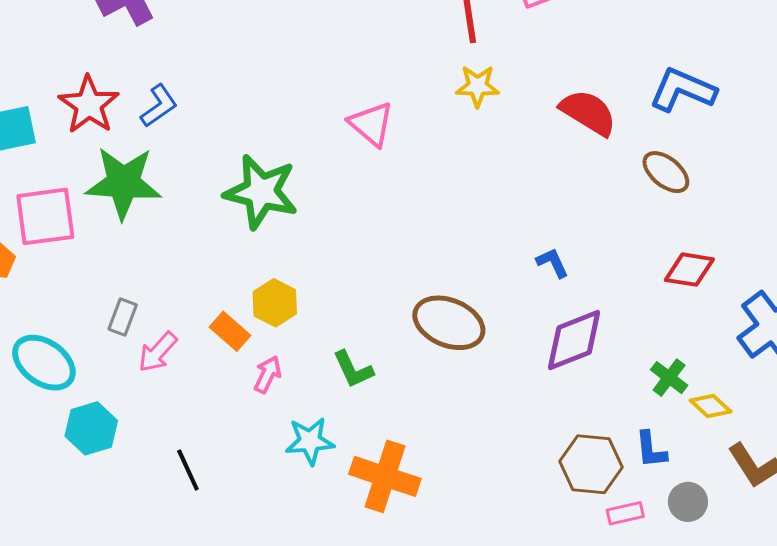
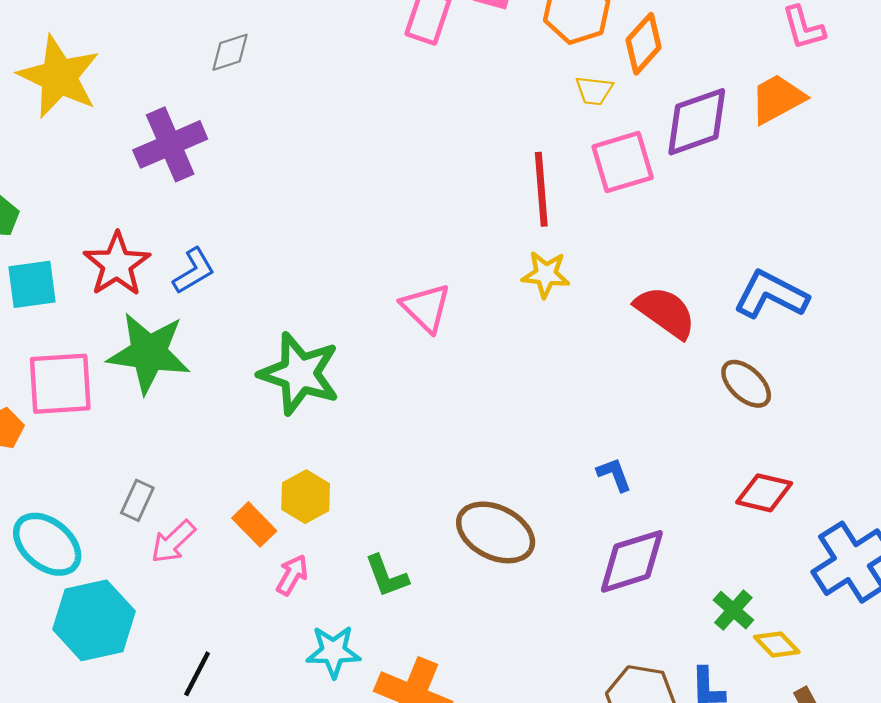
cyan hexagon: (91, 428) -> (94, 620), size x1.4
black line: (188, 470) -> (197, 674), turned 48

